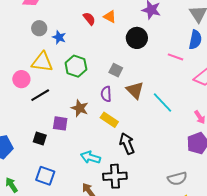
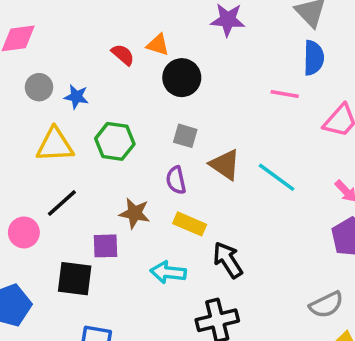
black circle: (137, 38) -> (182, 78), moved
pink circle: (21, 79) -> (24, 232), moved
black square: (40, 139) -> (75, 279), size x1.5
cyan arrow: (90, 157) -> (168, 272), moved

